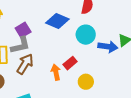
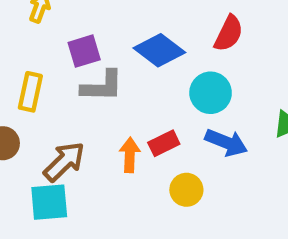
gray L-shape: (20, 45) -> (102, 86), moved
blue arrow: (108, 47) -> (226, 142), moved
brown arrow: (25, 64) -> (64, 162), moved

